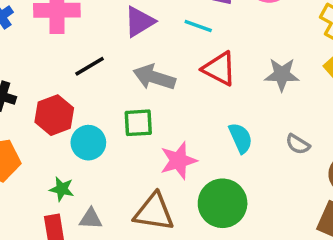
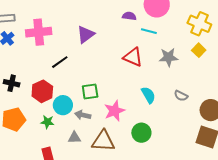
cyan line: (198, 26) -> (149, 31), moved
gray arrow: (154, 77) -> (83, 115), moved, size x0.7
green star: (62, 189) -> (47, 122), moved
green circle: (223, 203) -> (141, 133), size x0.7
gray triangle: (91, 219) -> (74, 138), moved

